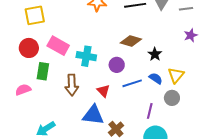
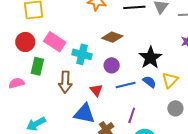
brown diamond: (131, 41) -> (112, 37), moved
black star: (155, 54) -> (150, 58), size x1.6
gray circle: (172, 98) -> (175, 108), moved
purple line: (150, 111) -> (132, 115), moved

